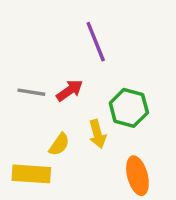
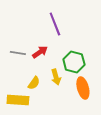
orange ellipse: (137, 176) -> (83, 88), moved

